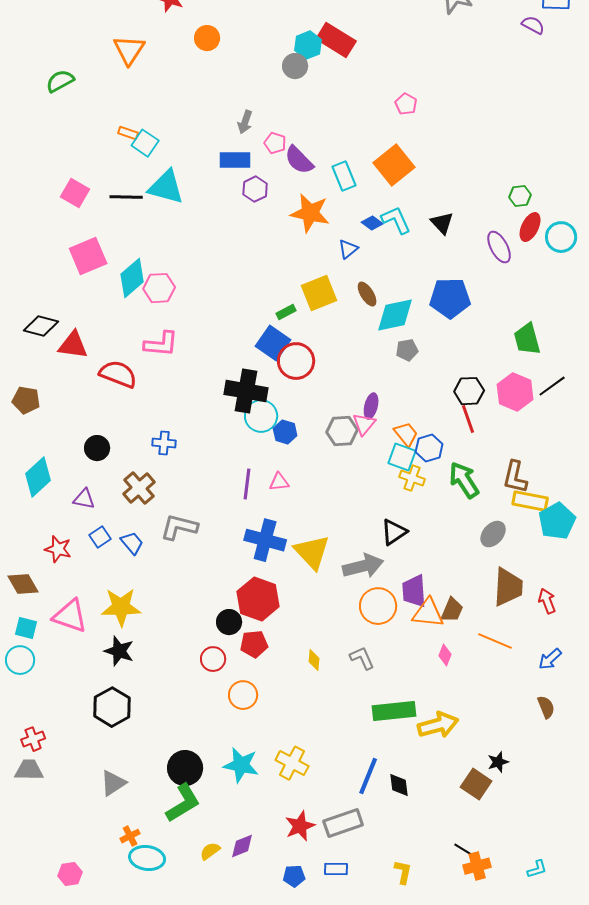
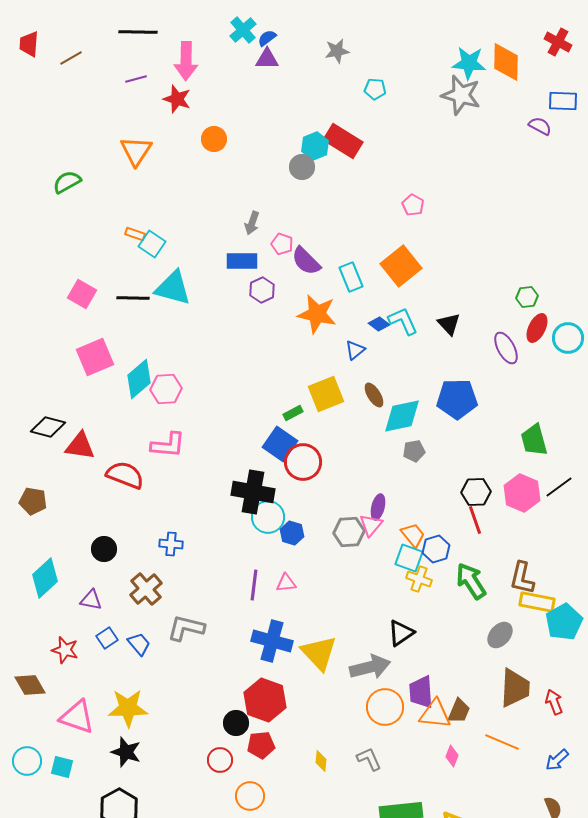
cyan square: (26, 628) -> (62, 767), moved

